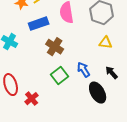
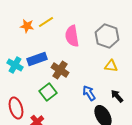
blue rectangle: (39, 24) -> (37, 59), moved
green square: (60, 76) -> (48, 92), moved

